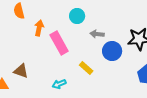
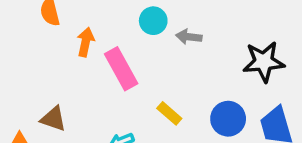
gray arrow: (97, 34) -> (189, 37), moved
blue circle: (112, 51) -> (228, 119), moved

